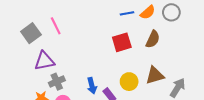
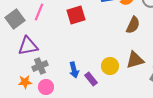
pink line: (56, 26) -> (39, 12), turned 48
red square: (122, 42) -> (76, 15), moved

